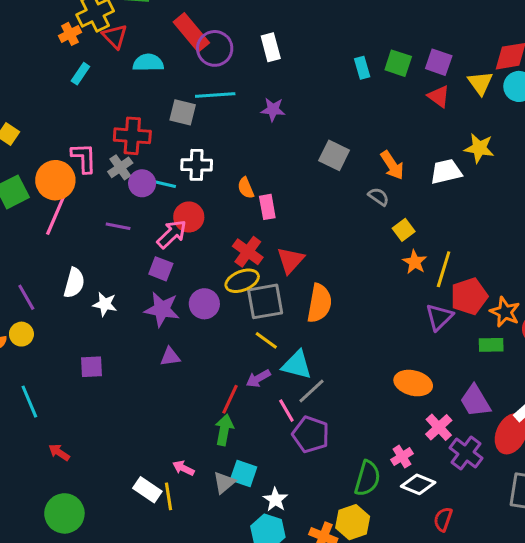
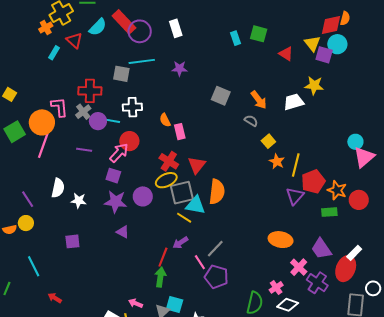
red triangle: (115, 36) -> (74, 40), moved
purple square: (439, 62) -> (324, 55), moved
cyan semicircle: (148, 63) -> (98, 27), moved, turned 138
purple triangle: (170, 357) -> (123, 232), turned 40
cyan triangle: (297, 365) -> (196, 205), moved

